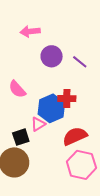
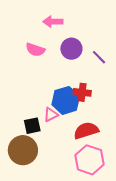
pink semicircle: (17, 89) -> (35, 50), moved, turned -36

